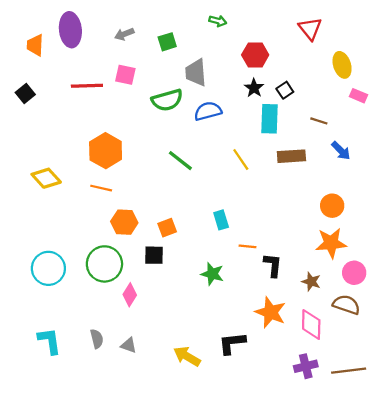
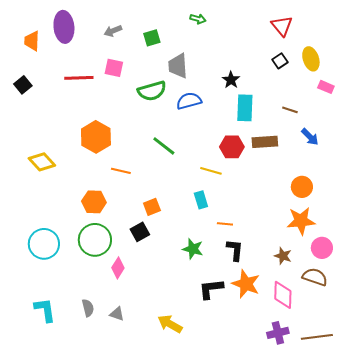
red hexagon: (255, 55) -> (232, 147), moved
black square: (285, 90) -> (280, 61), moved
yellow line: (241, 159) -> (211, 171), moved, turned -40
orange line: (101, 188) -> (121, 171), moved
orange hexagon: (124, 222) -> (94, 202), moved
black square: (154, 255) -> (140, 232), turned -30
black L-shape: (273, 265) -> (235, 250), moved
black L-shape: (232, 343) -> (211, 289), moved

